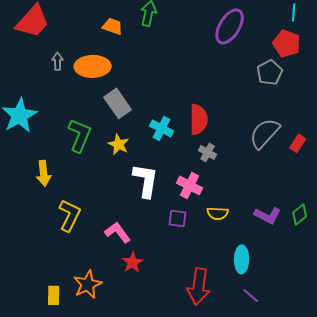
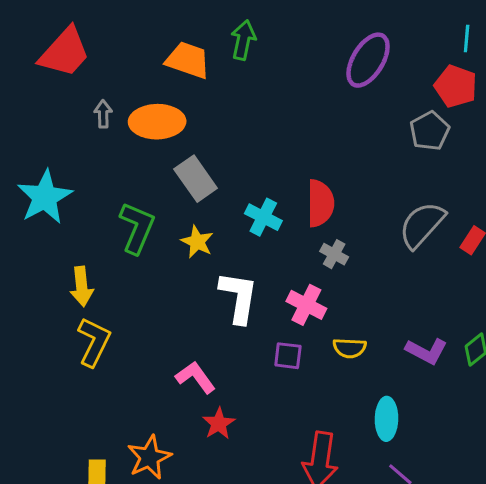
orange trapezoid: (113, 26) -> (188, 60), size x1.4
yellow L-shape: (70, 215) -> (94, 342), moved

